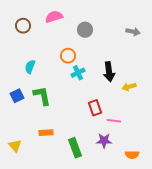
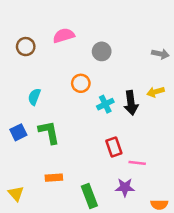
cyan cross: (78, 73) -> (105, 104), moved
yellow arrow: (129, 87) -> (156, 92), moved

